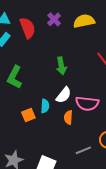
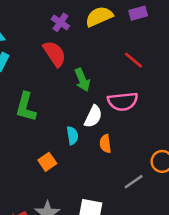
red semicircle: (28, 28) -> (55, 54), moved
pink semicircle: (87, 103) -> (123, 101), moved
orange square: (28, 115) -> (47, 162), moved

